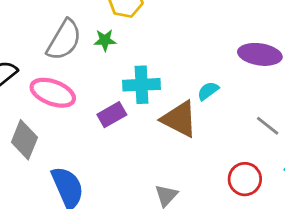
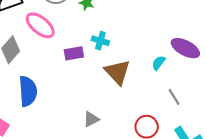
cyan cross: (142, 85) -> (100, 41), size x0.7
cyan semicircle: (208, 91) -> (159, 63), moved, turned -35

